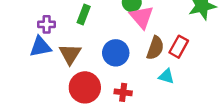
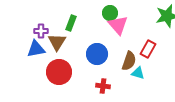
brown semicircle: (155, 48) -> (129, 61), moved
brown triangle: (70, 54) -> (57, 42), moved
red circle: (85, 87) -> (59, 72), moved

